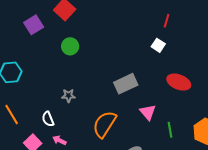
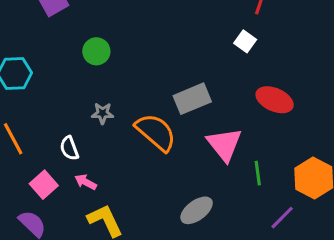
green circle: (70, 46) -> (96, 51), moved
pink triangle: (148, 112) -> (224, 144), size x1.4
orange semicircle: (104, 124) -> (156, 132), moved, turned 96

